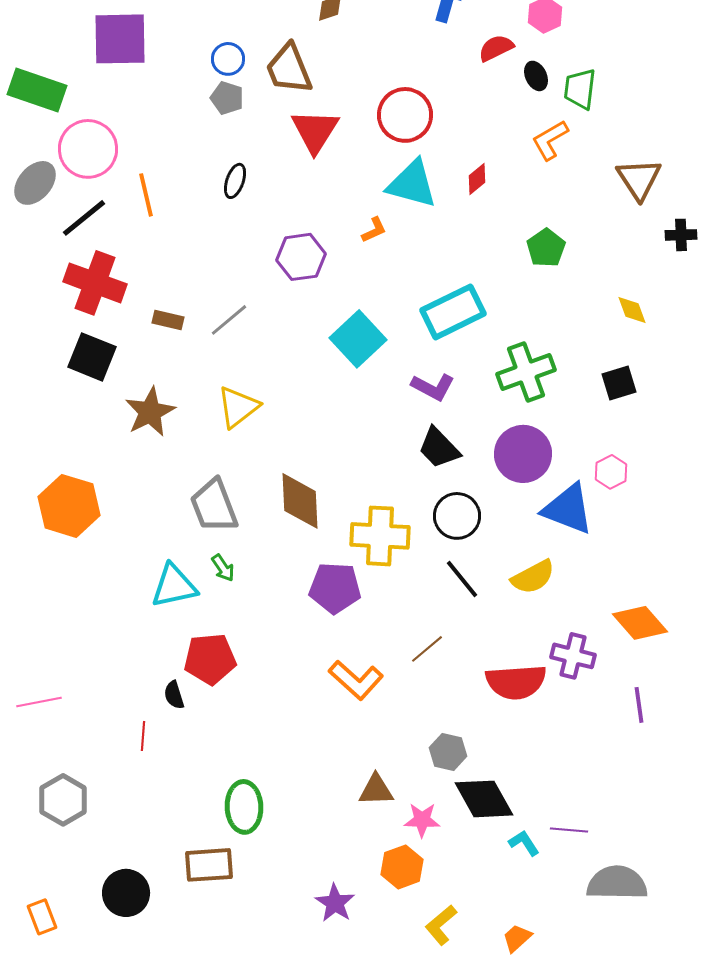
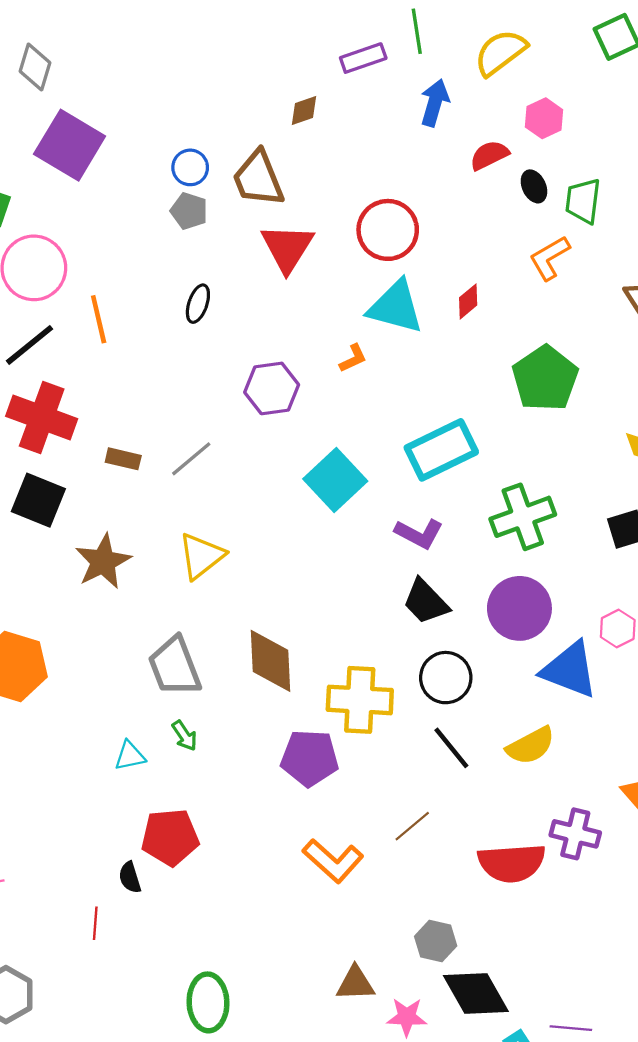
purple square: (120, 39) -> (70, 145), turned 32
green pentagon: (546, 248) -> (545, 378), size x1.5
cyan triangle: (174, 586) -> (130, 756), size x0.6

